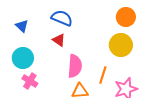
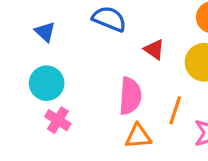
red triangle: (59, 40) -> (154, 49), moved

